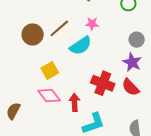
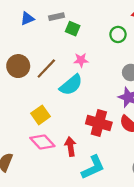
brown circle: (33, 34) -> (18, 66), moved

